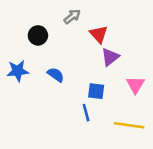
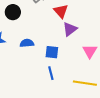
blue semicircle: (56, 75) -> (27, 43), turned -40
blue square: (96, 91) -> (52, 52), moved

